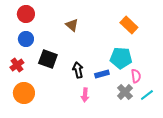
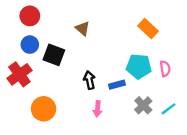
black square: (48, 59) -> (54, 55), moved
red cross: (17, 65) -> (19, 74), size x1.5
pink semicircle: (136, 76) -> (165, 69), moved
orange circle: (24, 93) -> (44, 109), moved

